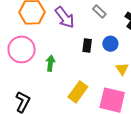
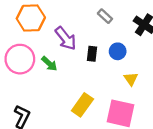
purple arrow: (65, 17) -> (66, 38), moved
green arrow: (50, 63) -> (49, 64), moved, turned 126

